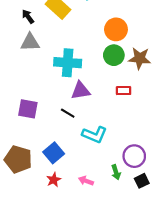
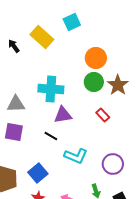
gray triangle: (30, 42) -> (16, 104), moved
brown star: (140, 58) -> (118, 85), turned 30
red rectangle: (123, 91) -> (103, 115), turned 48
purple circle: (134, 156) -> (113, 164), moved

